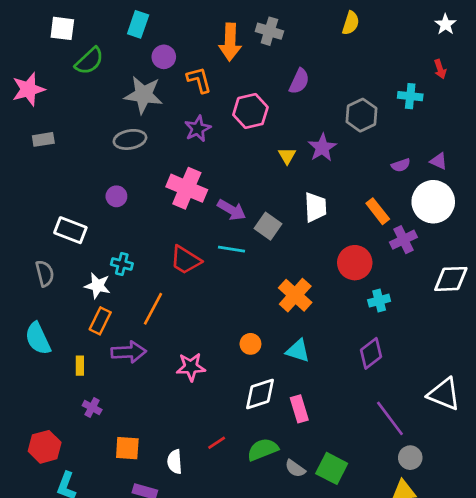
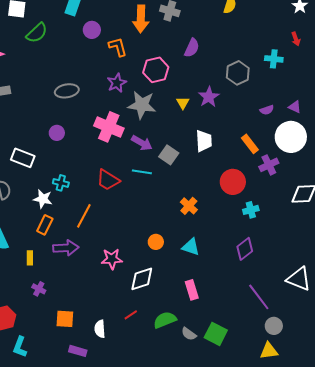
gray star: (144, 95) -> (142, 105), moved
orange cross: (295, 295) -> (189, 206), size x0.7
white diamond: (260, 394) -> (142, 279), moved

